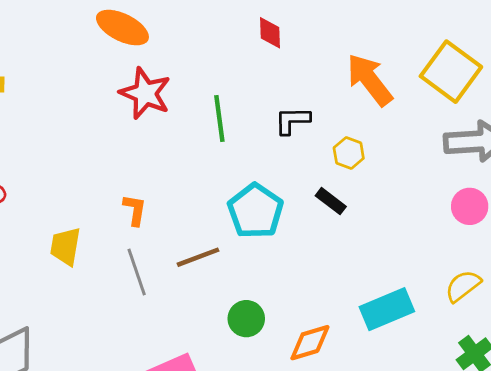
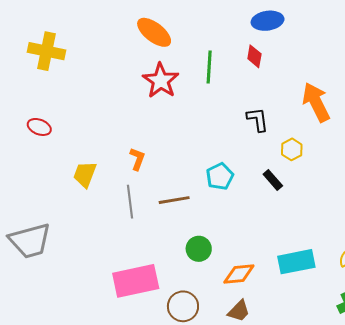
green line: (219, 118) -> (209, 67), moved
black L-shape: (292, 120) -> (258, 119), turned 72
cyan pentagon: (255, 211) -> (220, 176), size x0.7

